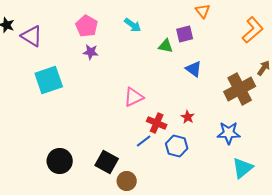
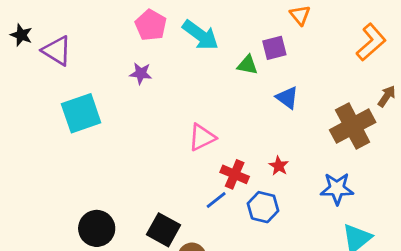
cyan arrow: (133, 25) -> (200, 35), size x1.5
pink pentagon: (87, 26) -> (151, 25), moved

